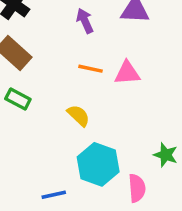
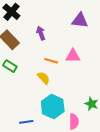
purple arrow: (85, 21) -> (41, 33), moved
orange line: (90, 69) -> (51, 61), moved

